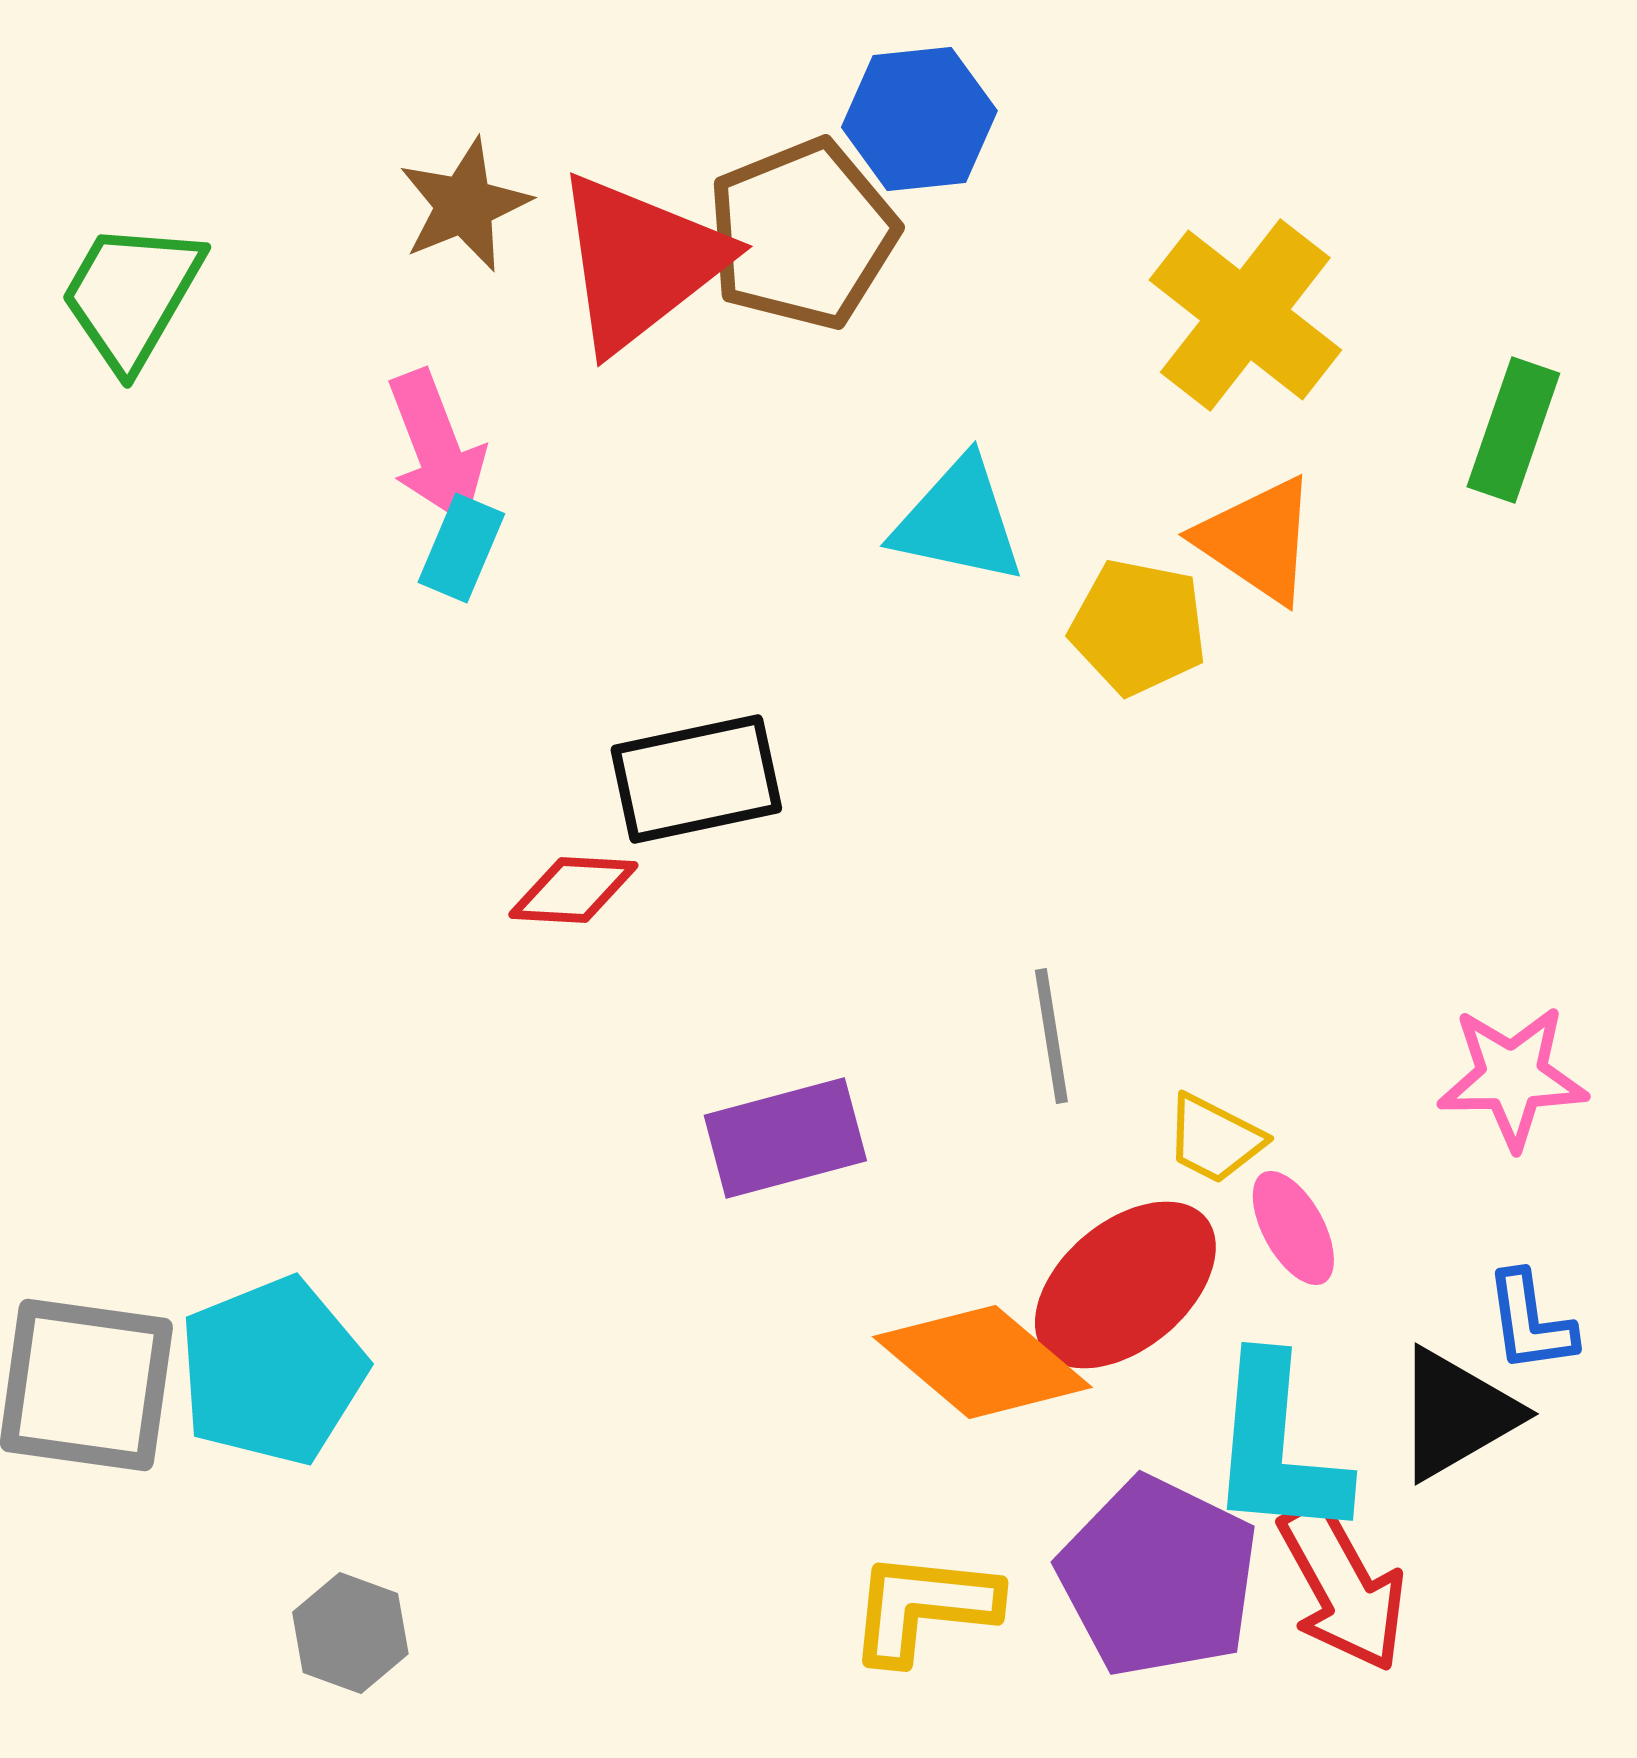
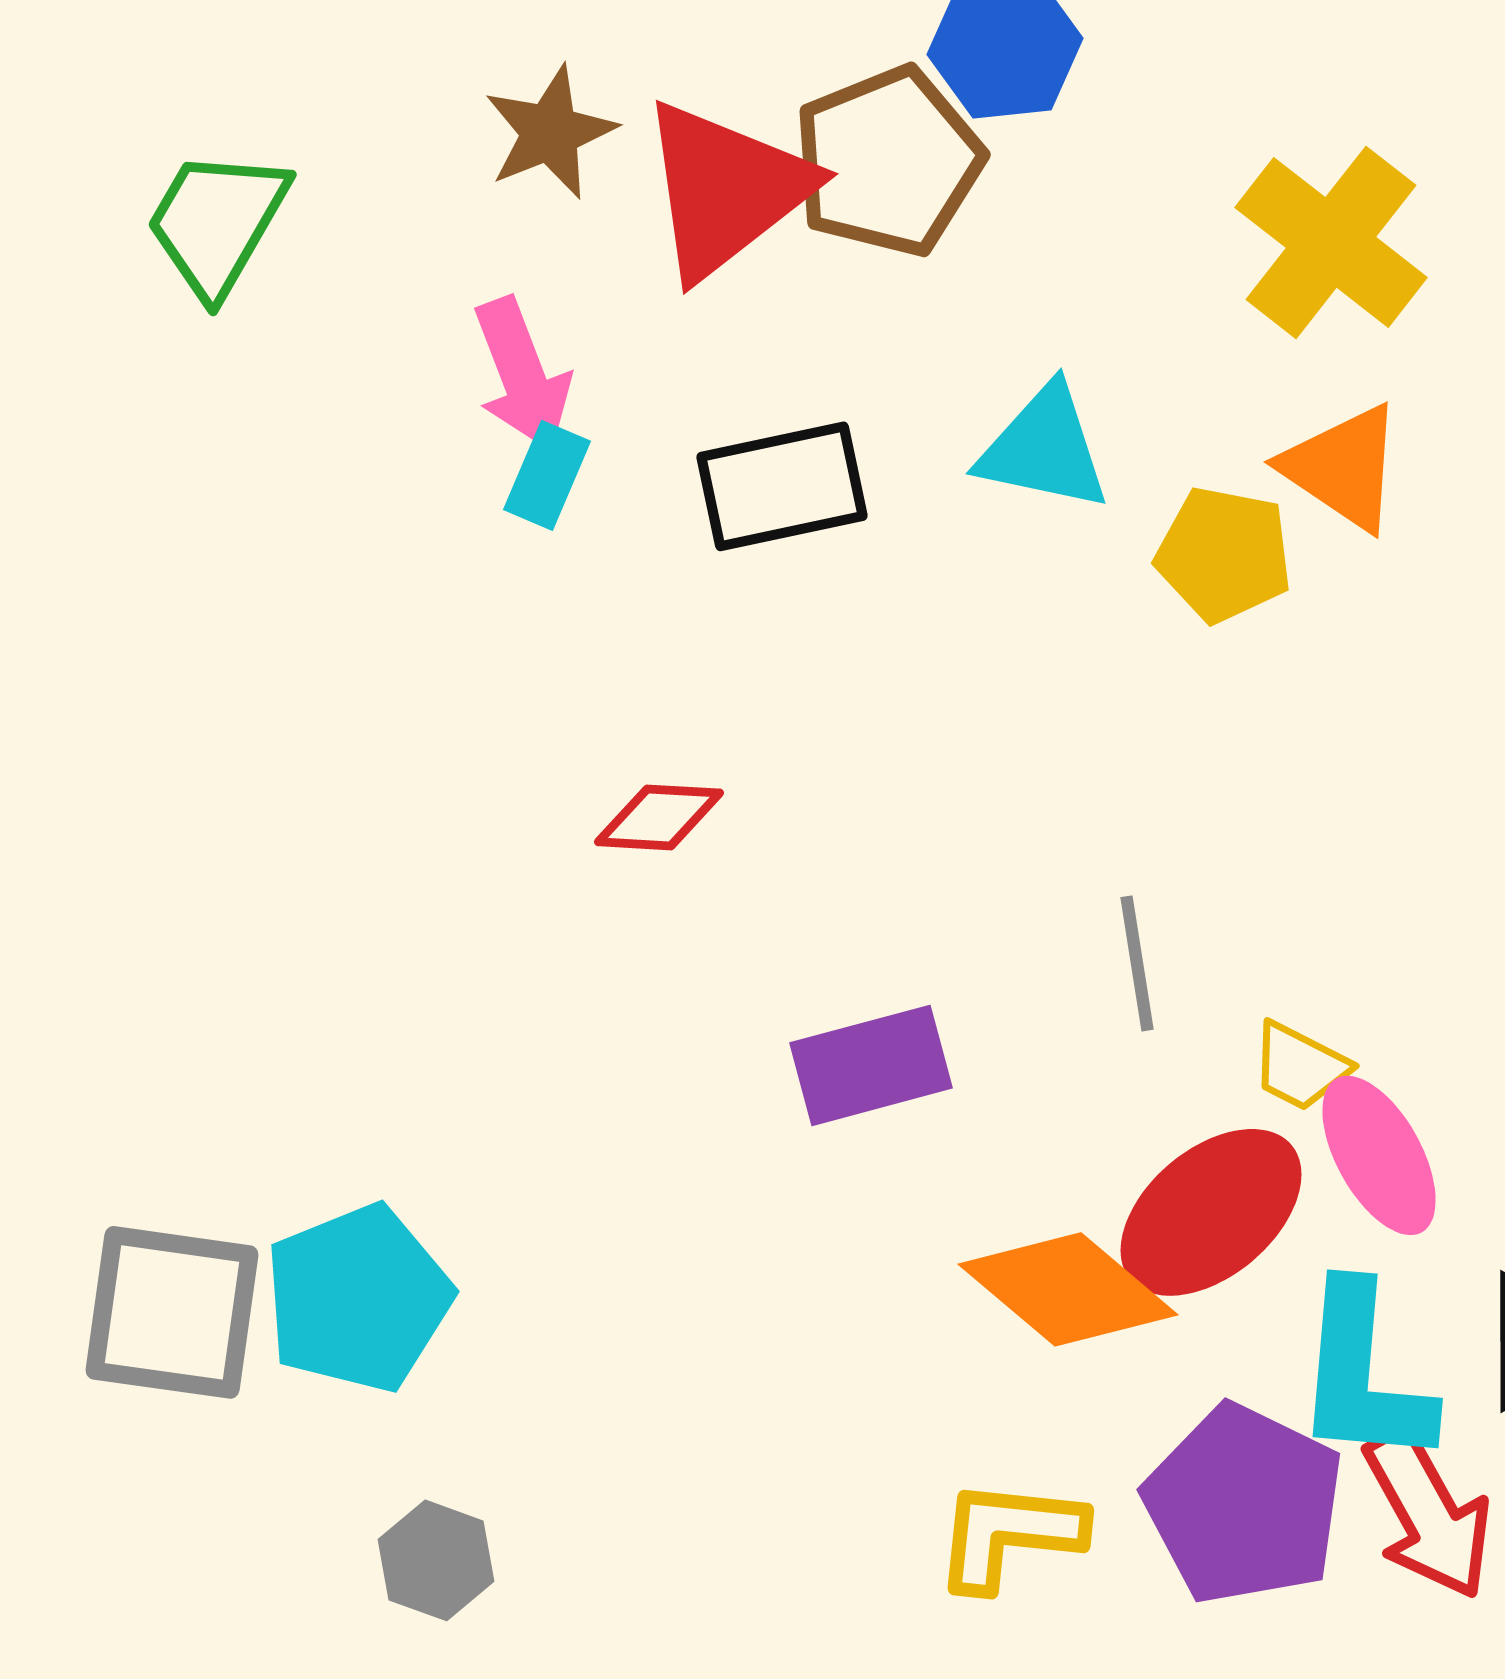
black rectangle: (696, 779) -> (782, 486), moved
pink ellipse: (1293, 1228) -> (1379, 1155), size x1.4

